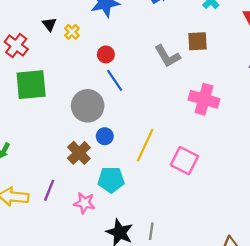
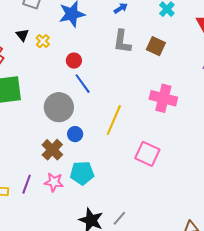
brown square: (197, 41) -> (156, 46), turned 30
gray L-shape: (167, 56) -> (122, 42), moved, turned 40
yellow line: (145, 145) -> (114, 120), moved
pink star: (84, 203) -> (54, 182), moved
gray line: (151, 231) -> (119, 218), turned 35

